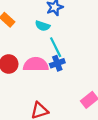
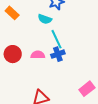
pink semicircle: (36, 64) -> (38, 55), size x0.6

